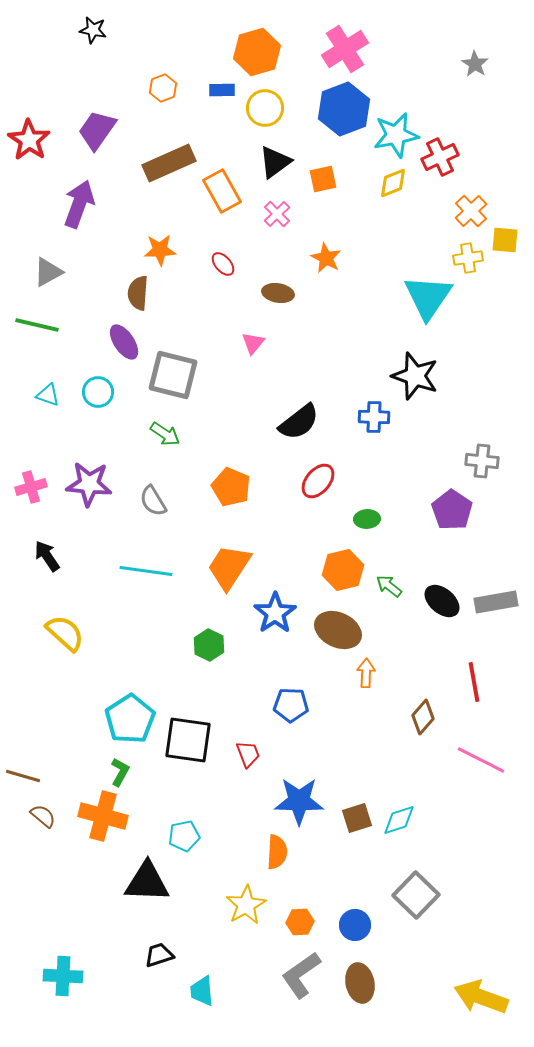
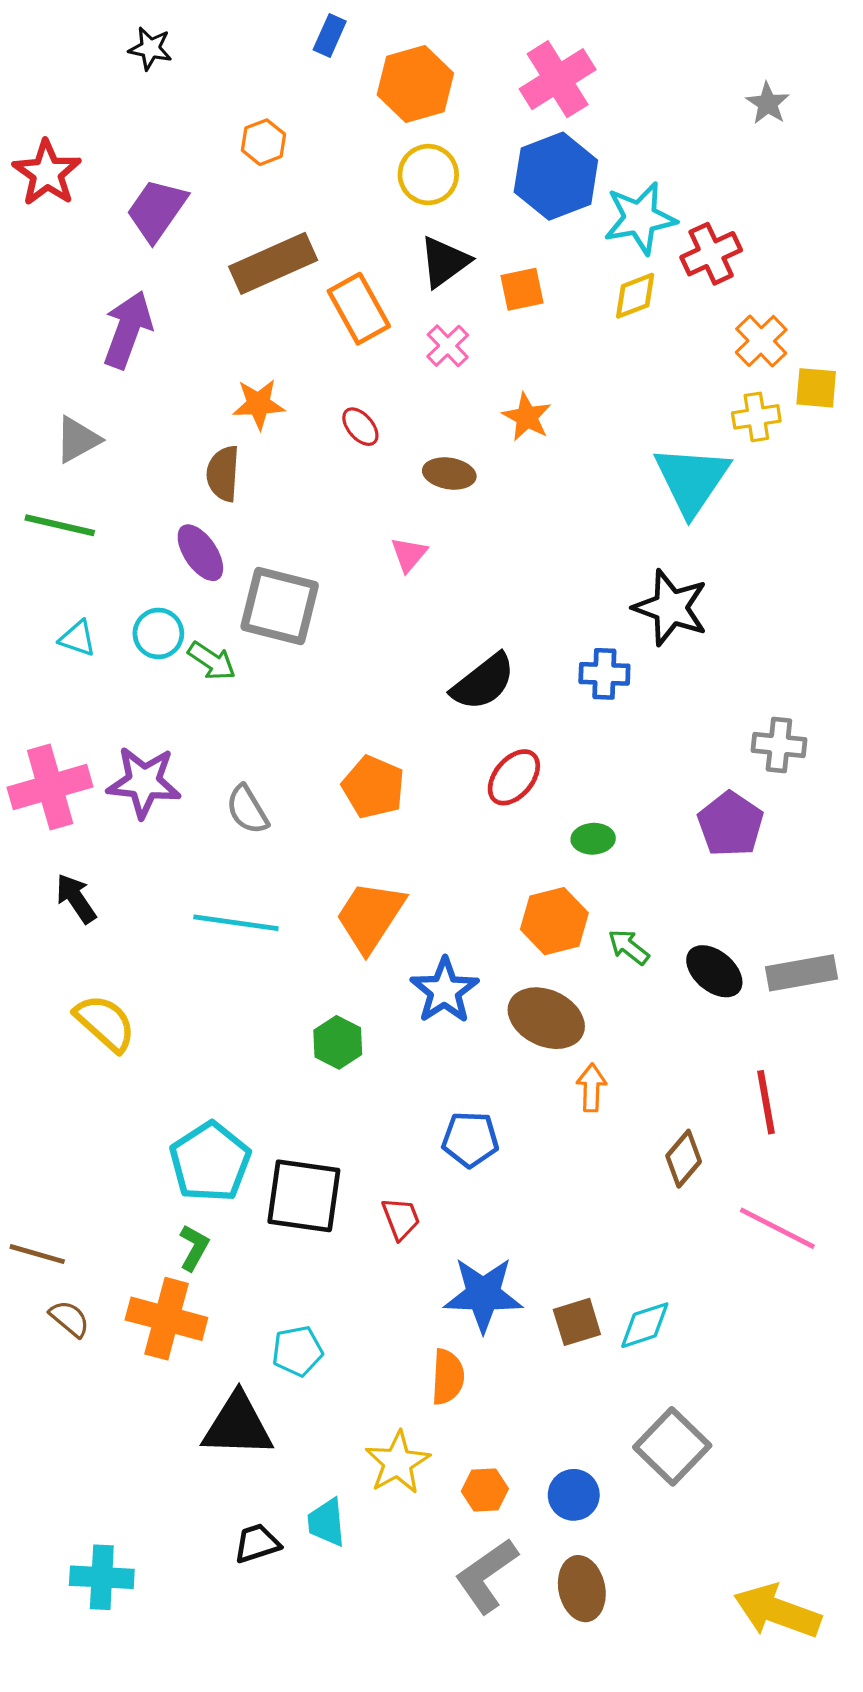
blue rectangle: (222, 90) -> (330, 36), moved, turned -65
red star: (29, 140) -> (47, 173), moved
green arrow: (165, 434) -> (212, 661), moved
pink cross: (31, 487) -> (50, 787), size x1.6
cyan trapezoid: (202, 991) -> (326, 1522), moved

